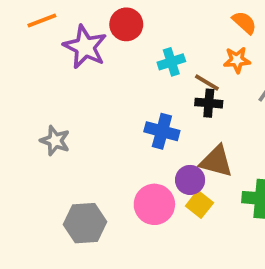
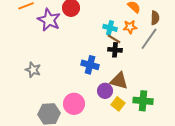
cyan cross: (171, 62) -> (110, 28), moved, turned 32
pink circle: (154, 204) -> (74, 104), moved
yellow square: (199, 204) -> (118, 104), moved

